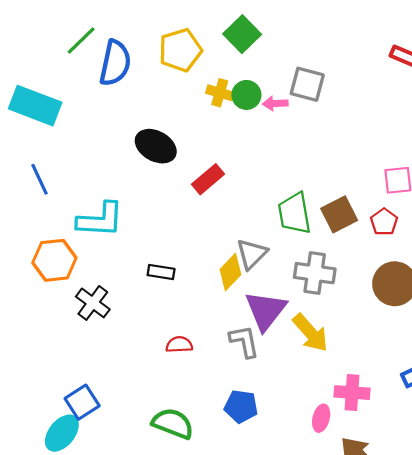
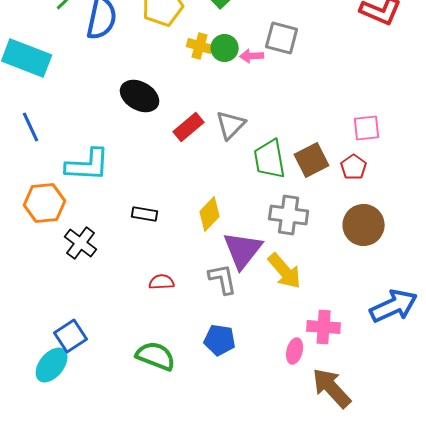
gray triangle: (252, 254) -> (231, 125), moved

